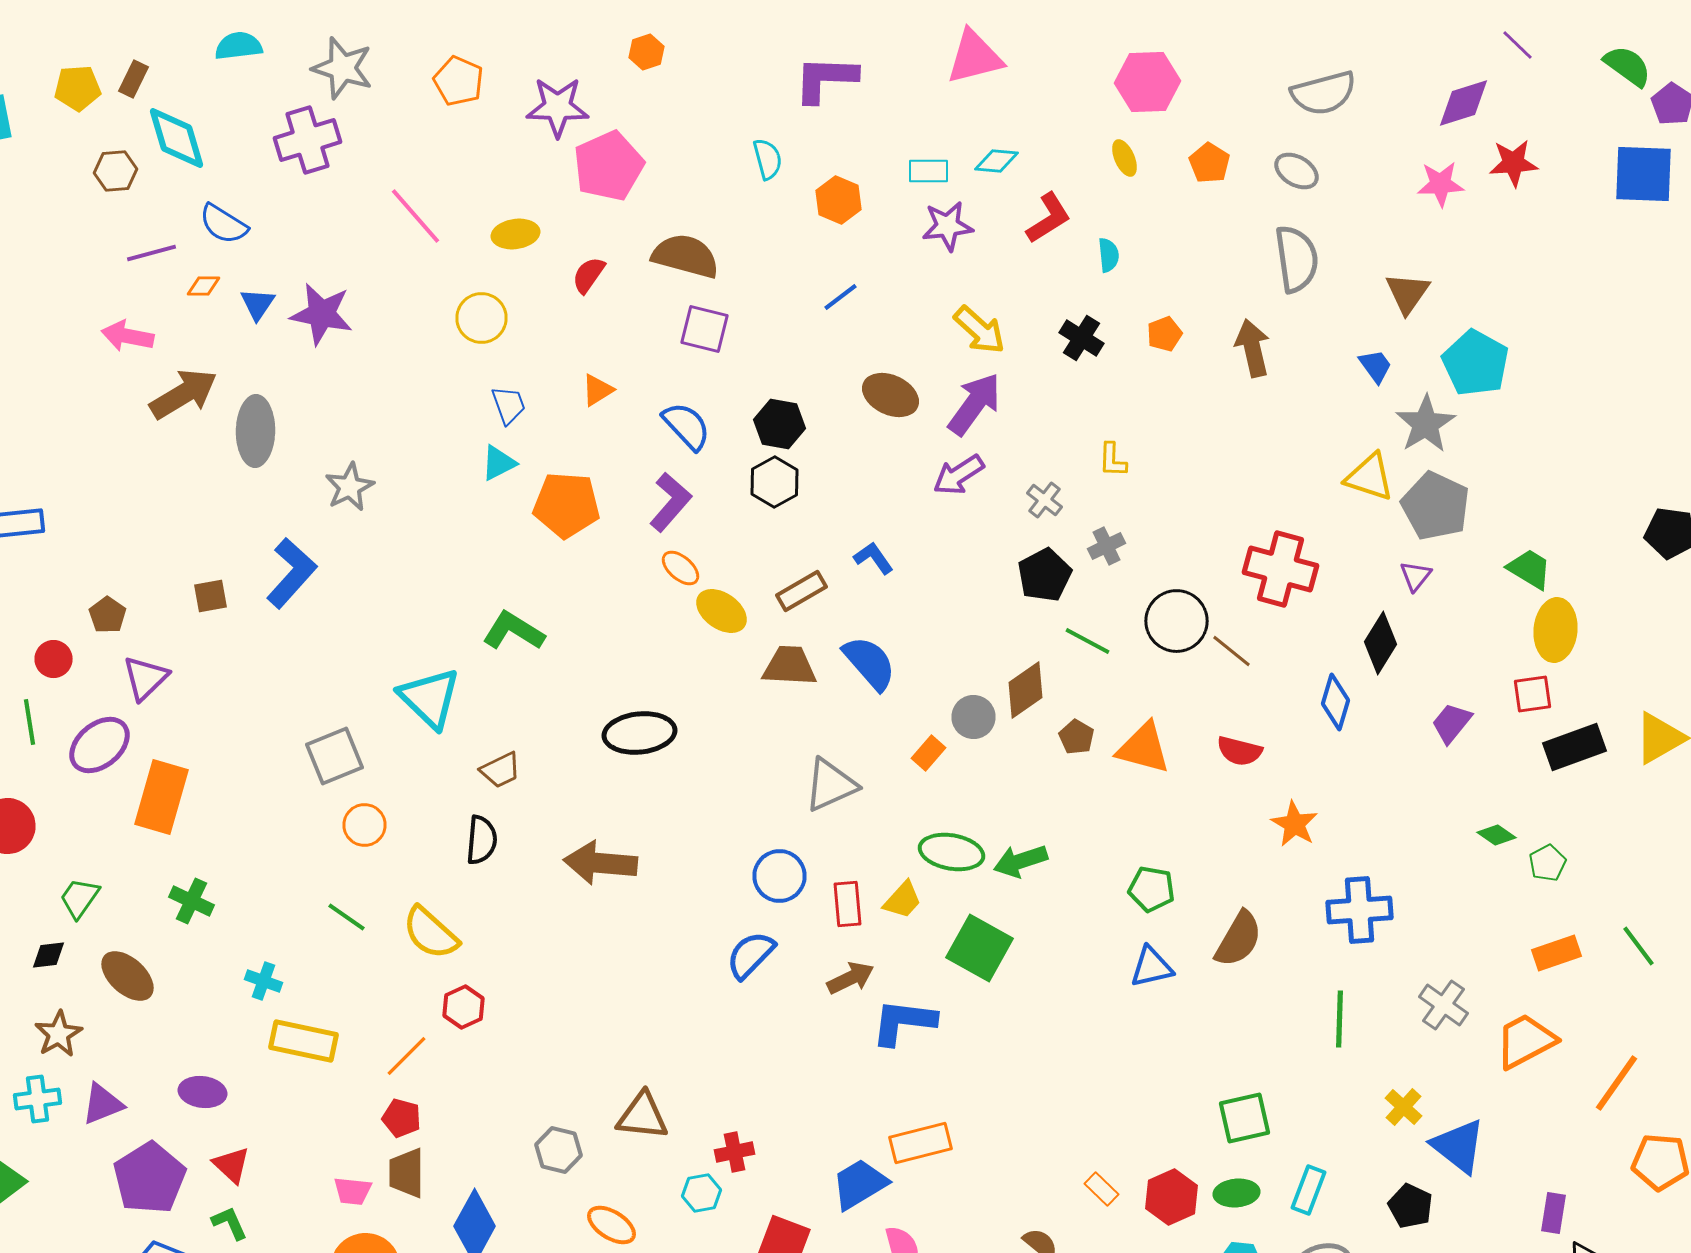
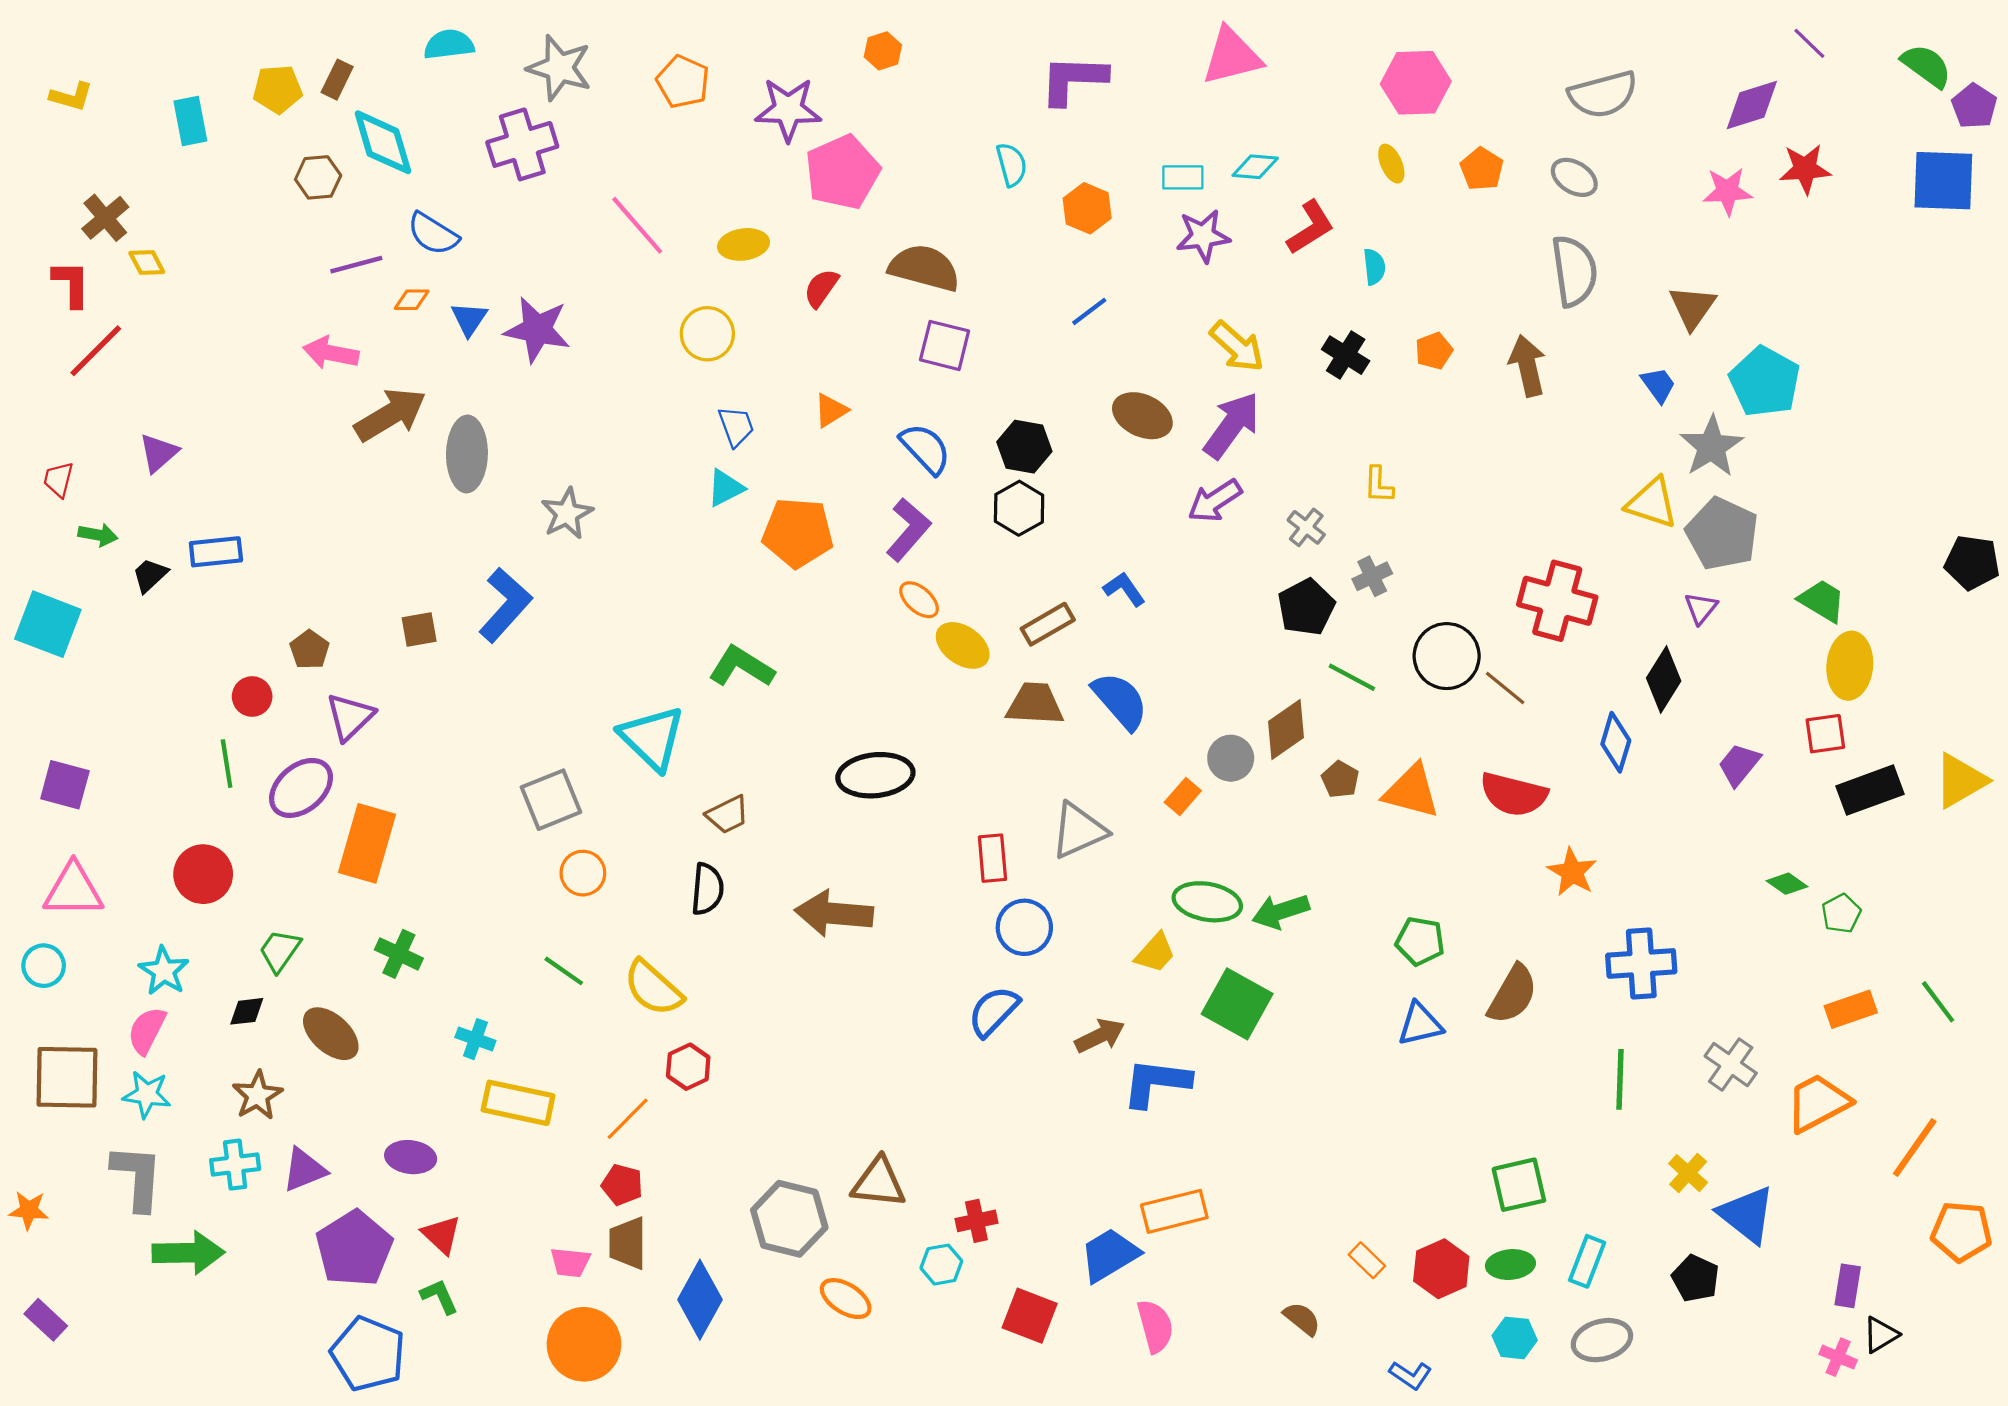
red semicircle: (1240, 751) -> (1514, 794), size x1.4
red rectangle: (848, 904) -> (992, 858), moved
gray hexagon: (558, 1150) -> (789, 1219), size x1.5

